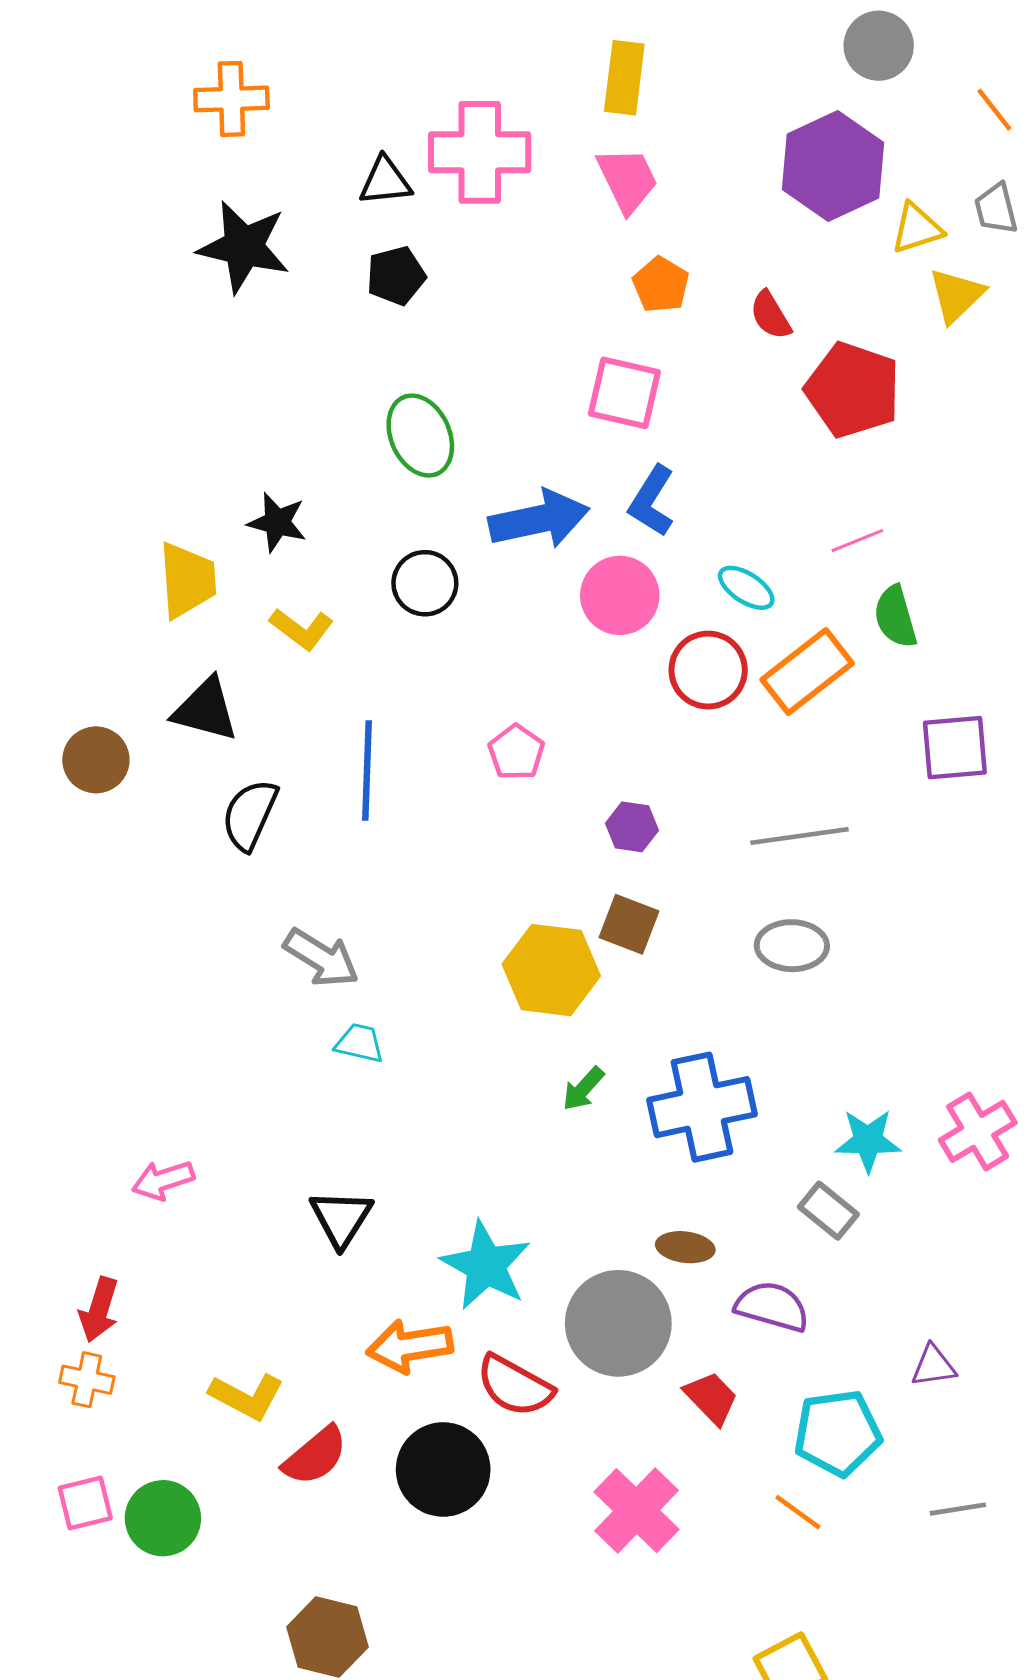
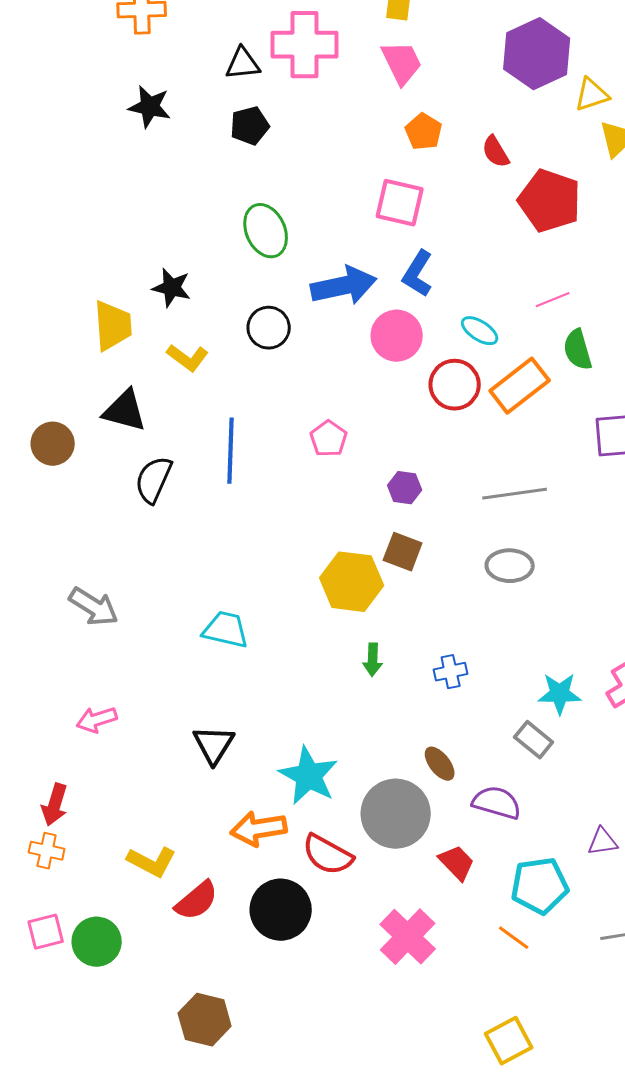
black star: (244, 247) -> (150, 107), size x0.7
gray arrow: (321, 958) -> (94, 607), moved
cyan trapezoid: (359, 1043) -> (226, 630), size x1.4
green arrow: (583, 1089) -> (373, 660), turned -40
blue cross: (702, 1107) -> (451, 672), size x0.5
brown ellipse: (685, 1247) -> (440, 764), turned 45

